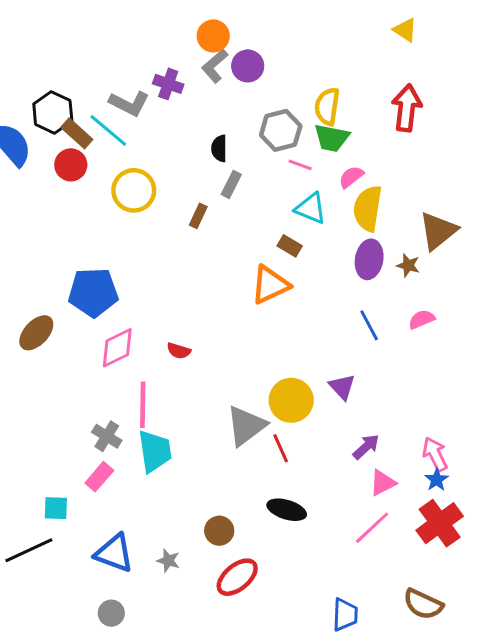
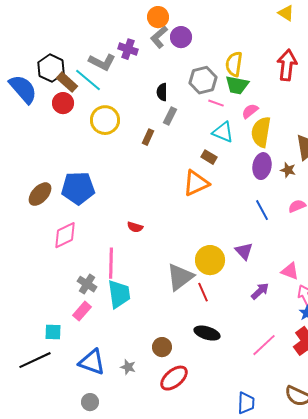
brown ellipse: (36, 333) -> (40, 194), moved
pink diamond: (117, 348) -> (65, 235), moved
pink triangle: (383, 483) -> (290, 271), moved, turned 48

